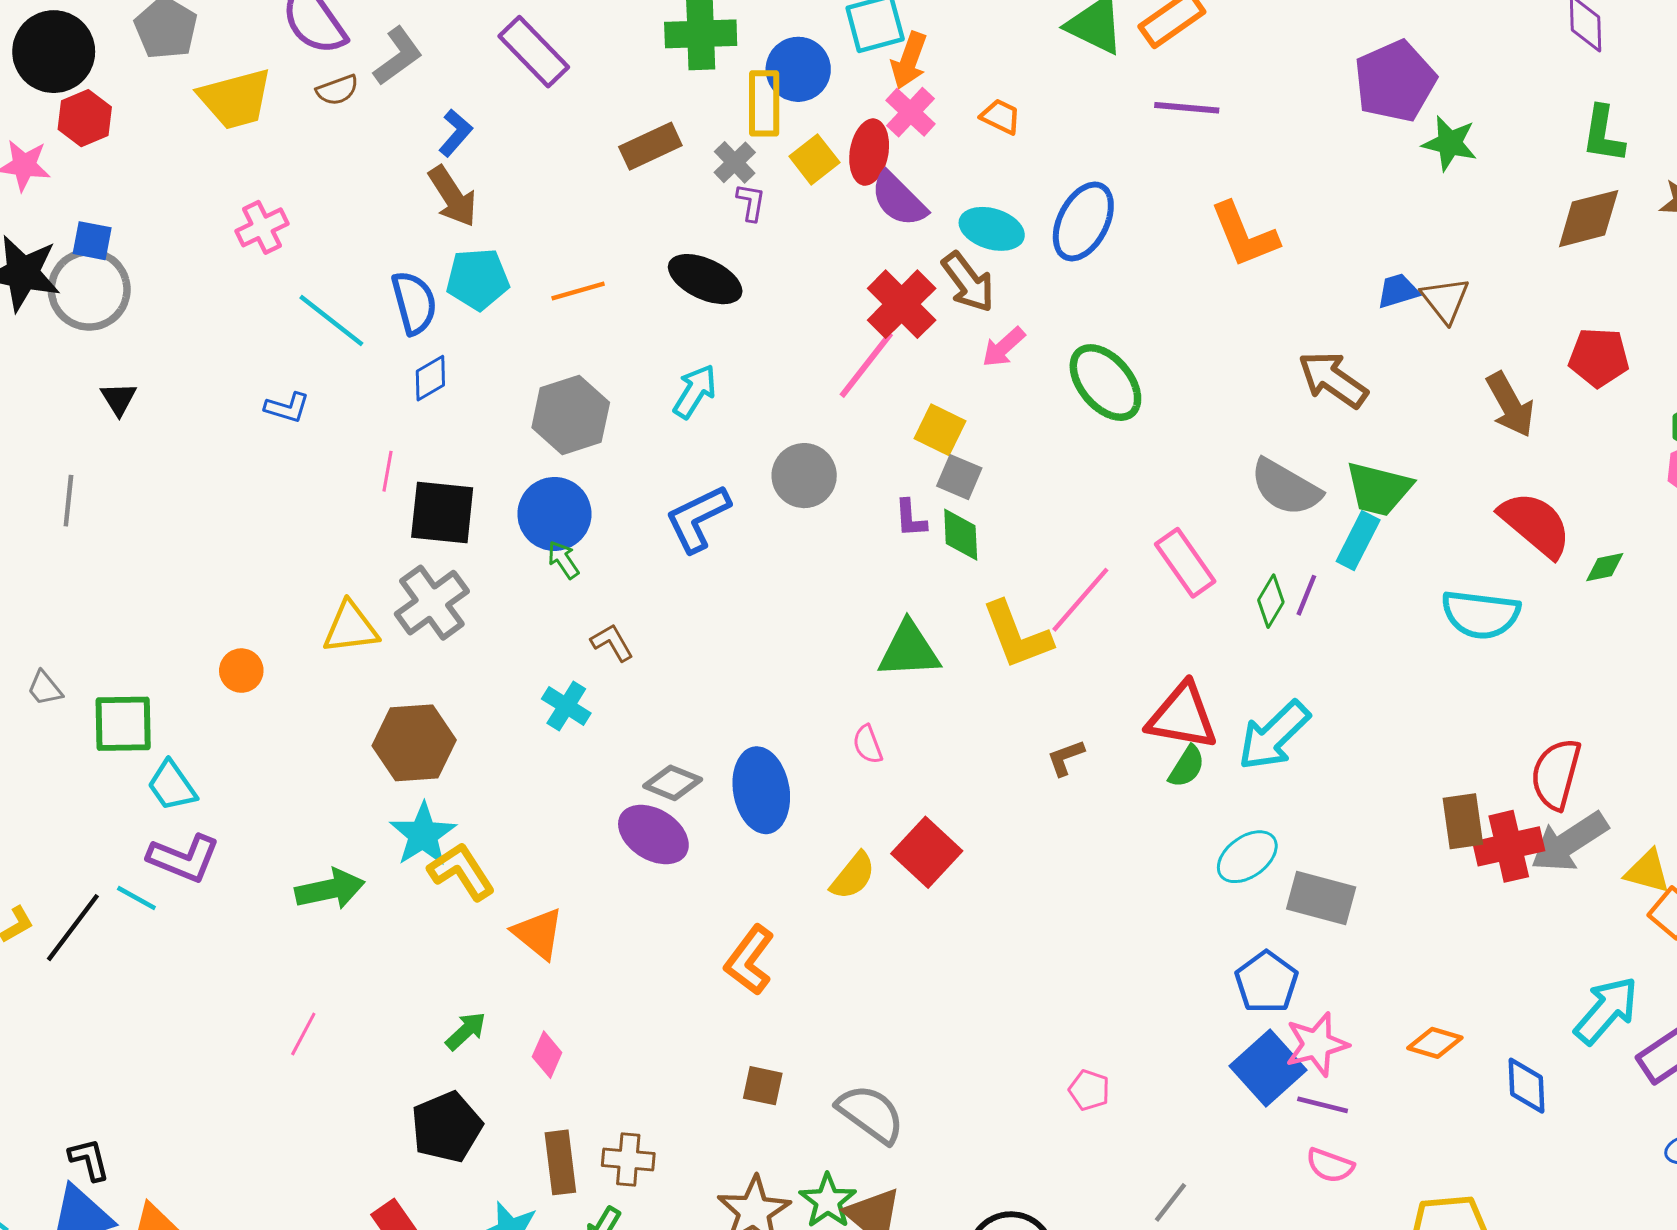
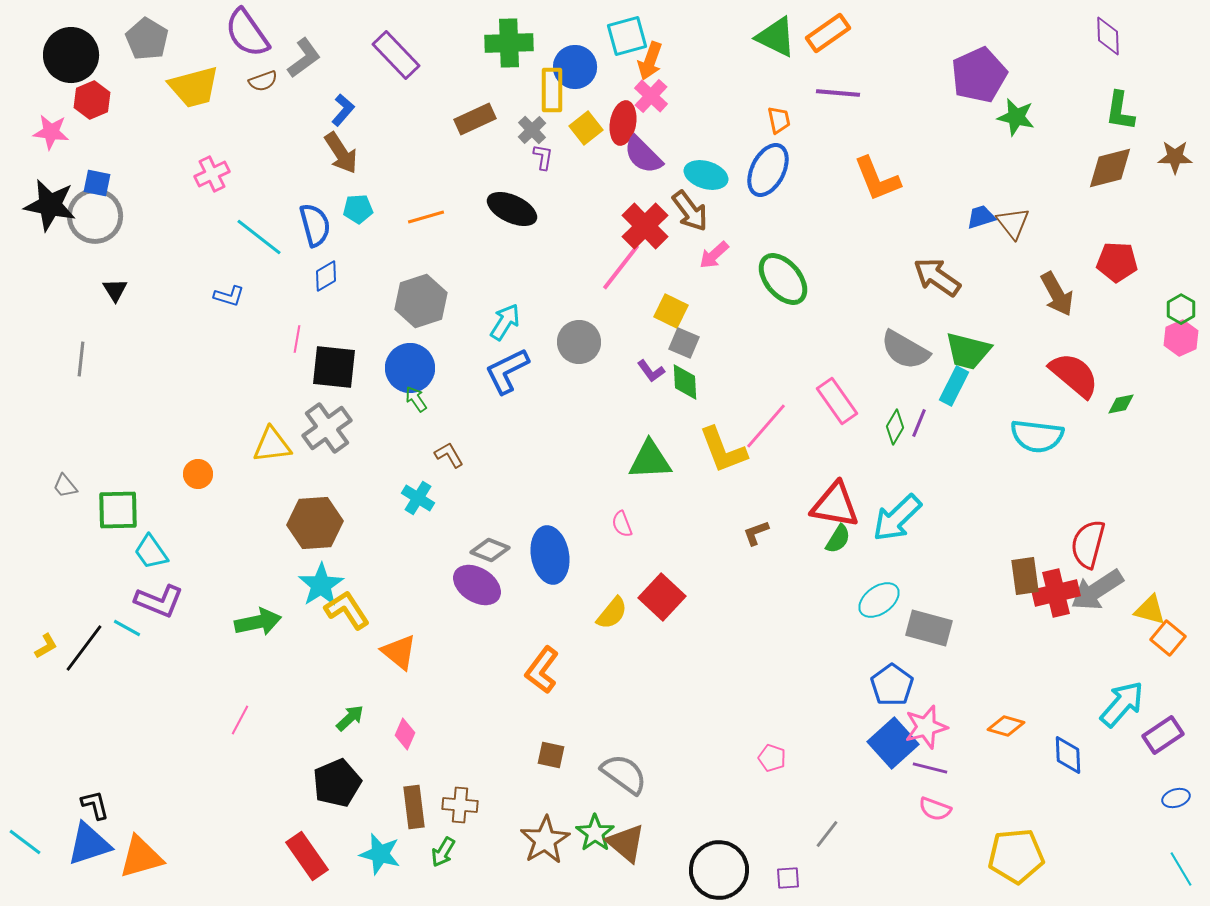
orange trapezoid: (1001, 117) -> (779, 120), moved, turned 52
cyan pentagon: (478, 279) -> (358, 209), size x0.7
cyan arrow: (695, 391) -> (505, 322), moved
purple L-shape: (910, 518) -> (651, 371), turned -32

